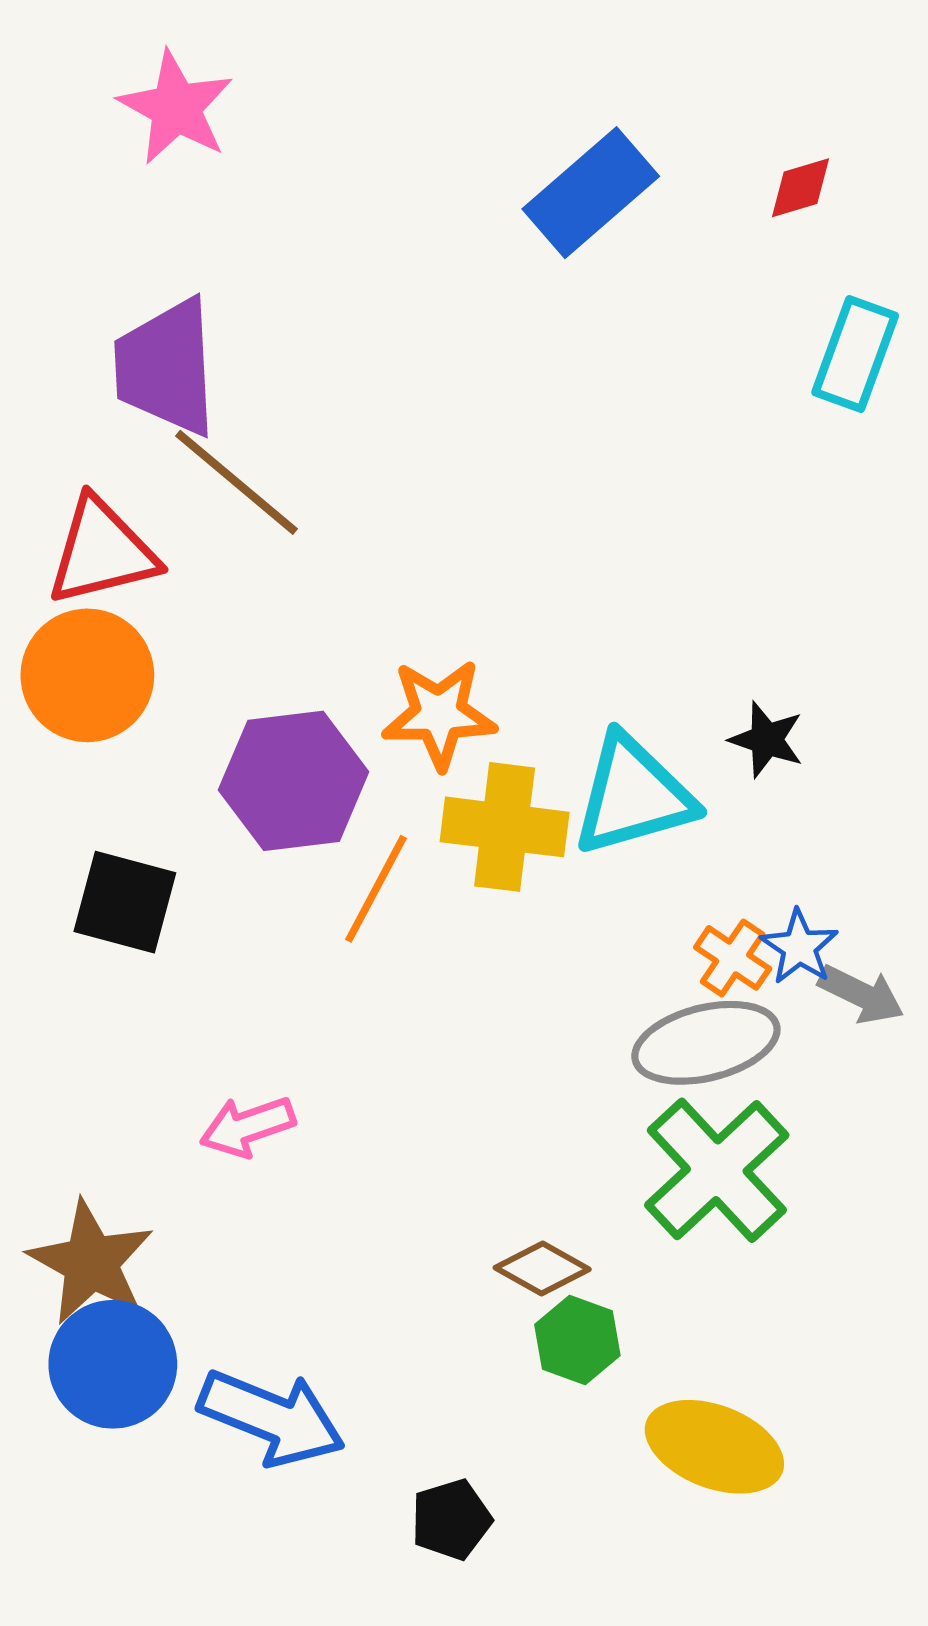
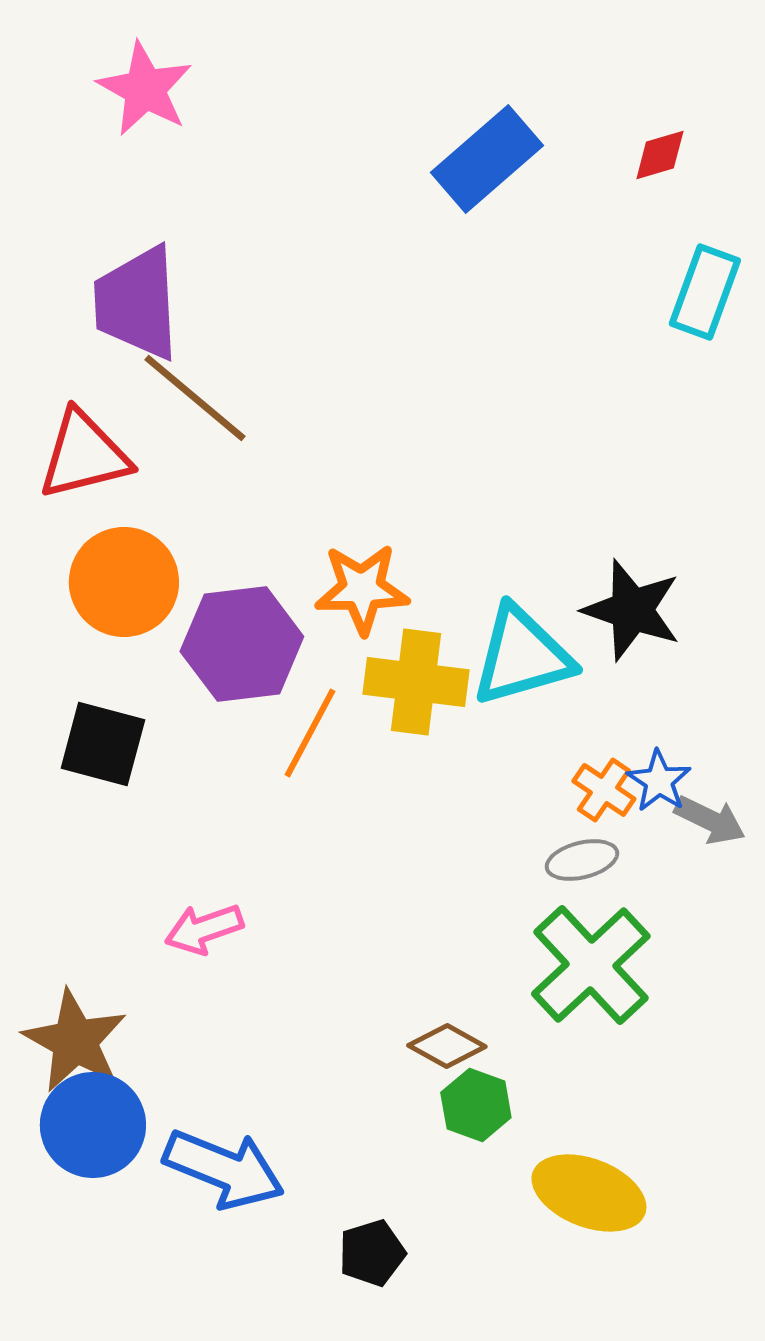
orange circle: (87, 675) -> (124, 582), moved
black star: (767, 740) -> (632, 610), size x1.6
gray ellipse: (706, 1043) -> (582, 860), size x0.6

